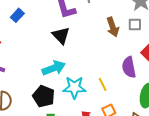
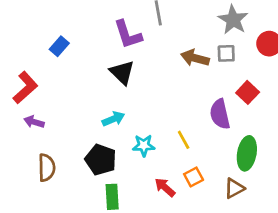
brown arrow: (113, 27) -> (195, 58), turned 126
cyan arrow: (54, 68) -> (113, 119), size x0.7
cyan star: (74, 87) -> (144, 145), size x0.7

